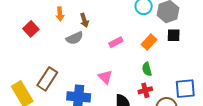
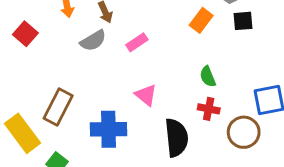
pink rectangle: (116, 42) -> (137, 42), moved
orange rectangle: (149, 42) -> (201, 20), moved
red cross: (145, 90) -> (209, 109), turned 32

